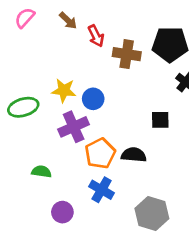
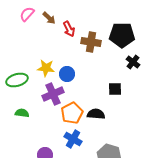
pink semicircle: (25, 18) -> (27, 14), moved
green semicircle: (41, 172) -> (22, 113), moved

